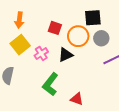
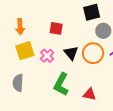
orange circle: (78, 36) -> (93, 53), moved
yellow square: (20, 45) -> (25, 51), turned 30
black triangle: (66, 55) -> (71, 53), turned -35

